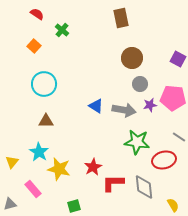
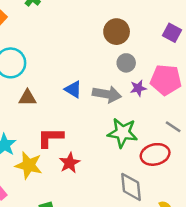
brown triangle: (46, 121) -> (27, 98), moved
red L-shape: (113, 183) -> (50, 138), moved

